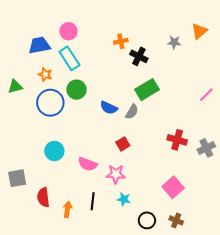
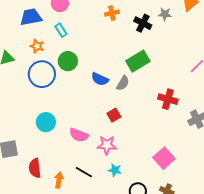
black cross: (139, 56) -> (143, 23), moved
cyan rectangle: (69, 58) -> (61, 30), size x0.6
red cross: (177, 140) -> (168, 99), moved
black line: (93, 201) -> (84, 172), turned -66

